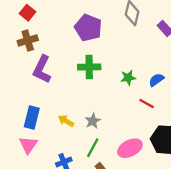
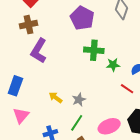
green cross: (89, 67) -> (94, 50), moved
blue rectangle: (32, 118) -> (15, 86), moved

